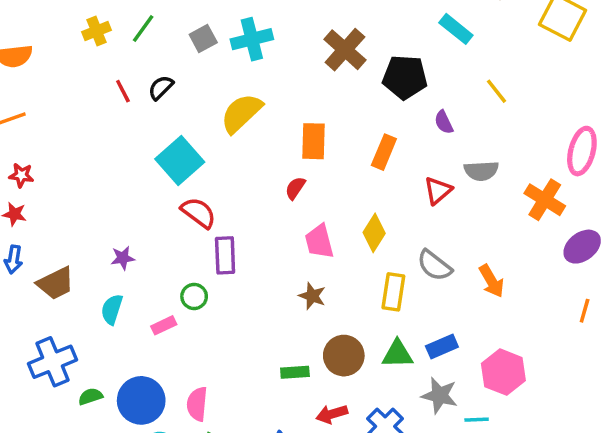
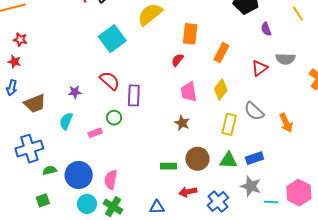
orange rectangle: (384, 152) -> (221, 53), moved
red semicircle: (198, 213) -> (110, 81), moved
pink hexagon: (503, 372) -> (299, 193), moved

